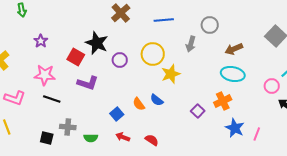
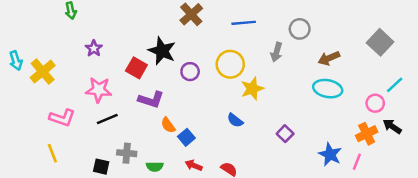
black line: (52, 99) -> (107, 119), turned -42
orange cross: (223, 101) -> (367, 134), moved
orange semicircle: (139, 104) -> (168, 125), moved

